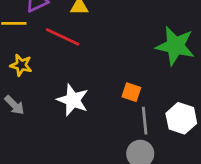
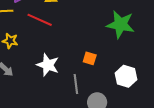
gray line: (145, 121) -> (76, 84), moved

